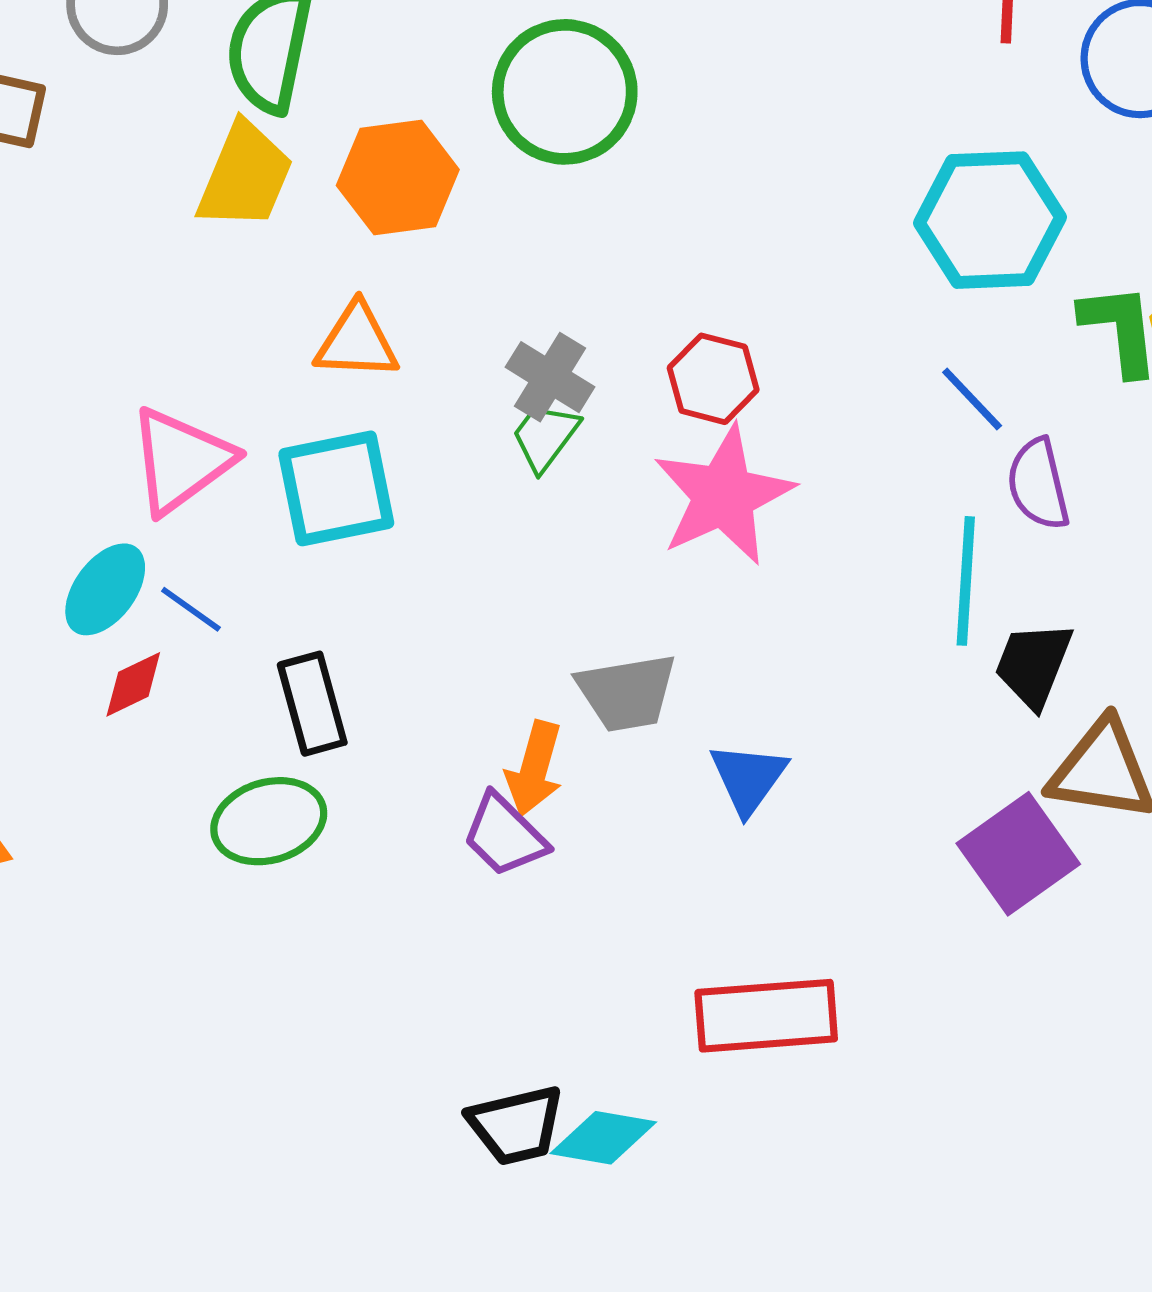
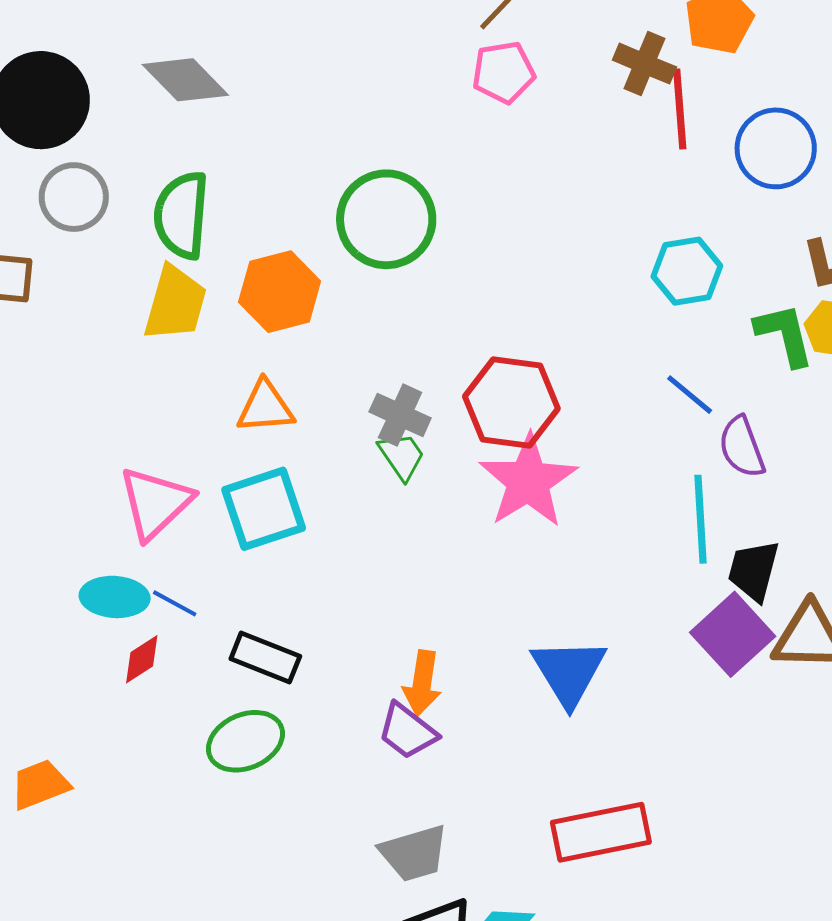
cyan hexagon: (990, 220) -> (687, 271), size x0.7
red hexagon: (713, 379) -> (511, 403), size x1.5
green trapezoid: (545, 437) -> (402, 456), turned 116
cyan ellipse: (105, 589) -> (115, 597), turned 64
gray trapezoid: (627, 692) -> (414, 853), moved
black rectangle: (312, 704) -> (265, 658), turned -46
blue triangle: (748, 778) -> (569, 672), size x1.4
purple square: (1018, 854) -> (733, 634), moved

